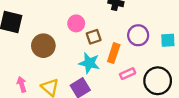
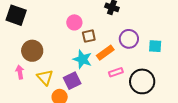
brown circle: (43, 46) -> (32, 51), moved
orange rectangle: (114, 53) -> (105, 53), turned 30

